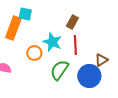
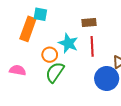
brown rectangle: (72, 22) -> (89, 23), turned 56
green semicircle: (59, 70) -> (55, 72), moved

